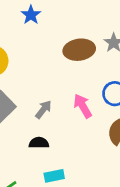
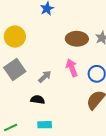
pink arrow: (83, 106) -> (72, 68), moved

